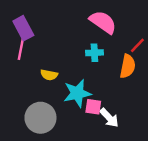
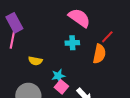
cyan star: (77, 93) -> (58, 76), size x0.6
pink square: (93, 107) -> (61, 87), moved, turned 32

